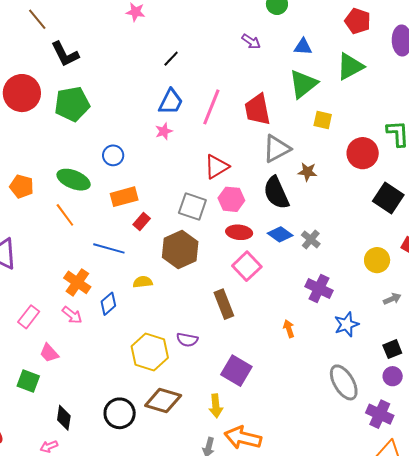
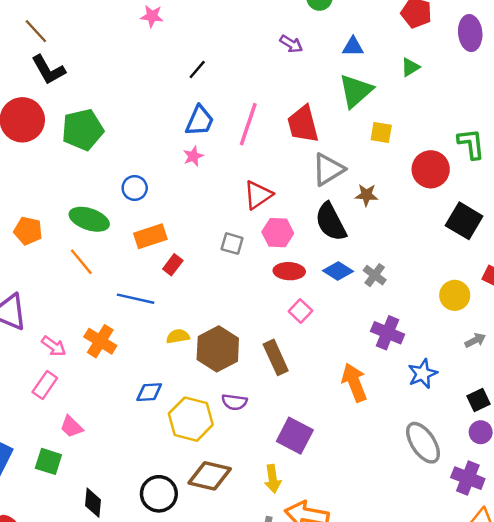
black L-shape: (65, 54) -> (48, 70), moved
green triangle: (350, 66) -> (410, 67), size x0.6
gray square: (192, 207) -> (232, 244), size x0.7
brown hexagon: (180, 250) -> (218, 349), moved
pink square: (247, 266) -> (300, 311), size x0.7
blue diamond: (108, 304) -> (149, 392), moved, turned 40
pink arrow: (72, 315) -> (54, 346), moved
orange arrow: (289, 329) -> (354, 382), size x1.8

